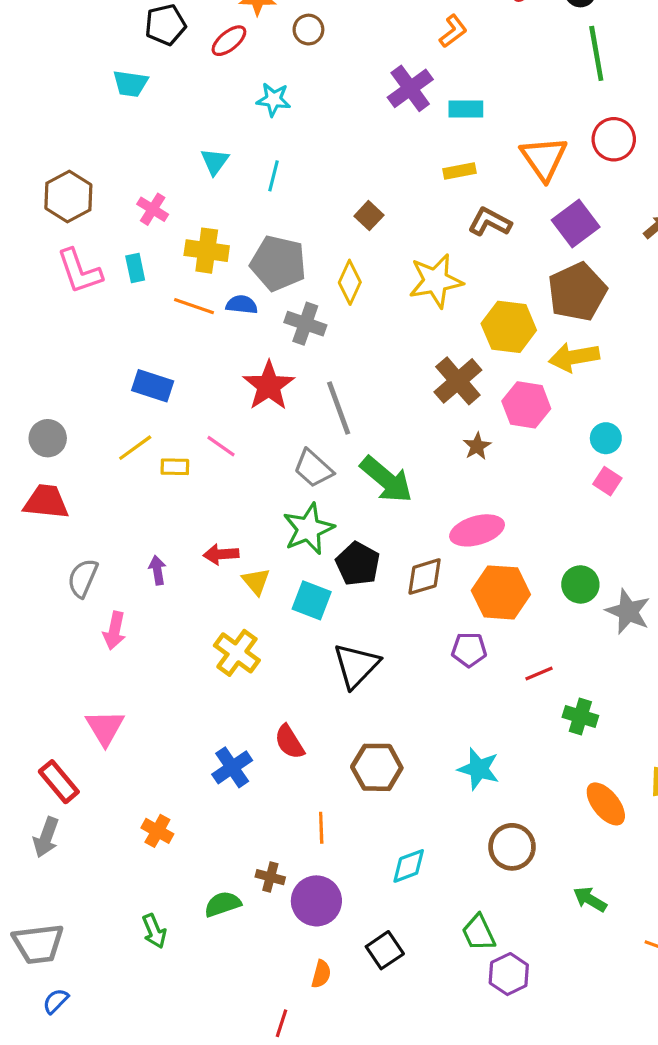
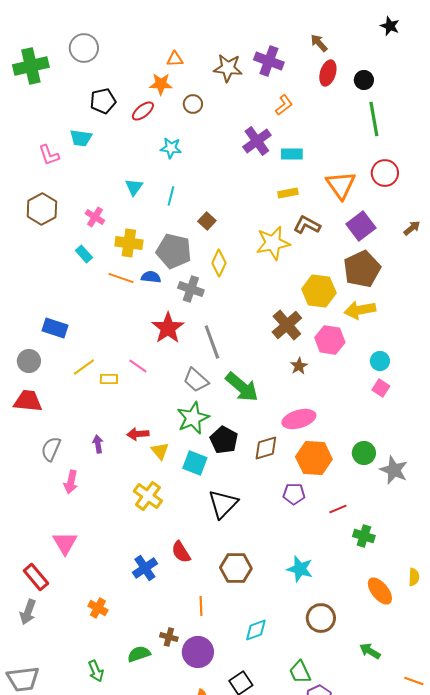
brown square: (369, 216) -> (207, 221), moved
cyan rectangle: (135, 268) -> (84, 254), turned -30
pink L-shape: (79, 271) -> (49, 155), moved, size x0.7
yellow star: (436, 281) -> (273, 243), moved
blue rectangle: (153, 386) -> (55, 328), moved

